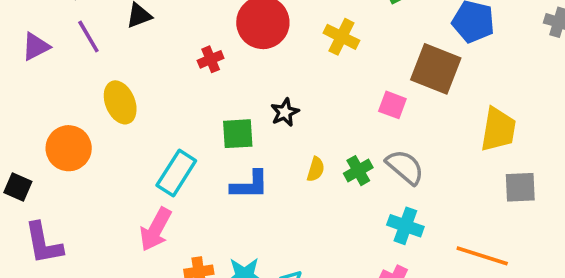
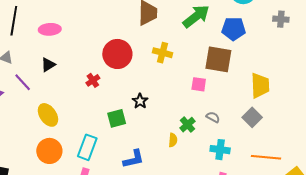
orange circle: (69, 148) -> (49, 151), moved
gray semicircle: (405, 167) -> (213, 117), size x0.6
yellow semicircle: (316, 169) -> (173, 140), moved
blue L-shape: (250, 185) -> (134, 159), moved
gray square: (520, 187) -> (252, 117), moved, turned -30

